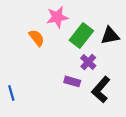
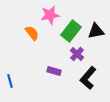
purple rectangle: (72, 81) -> (54, 71), moved

